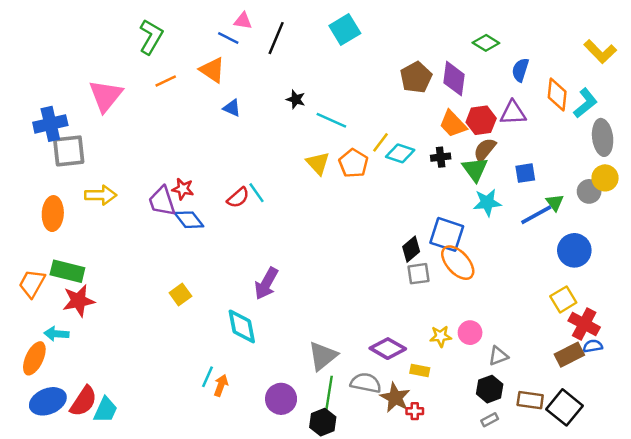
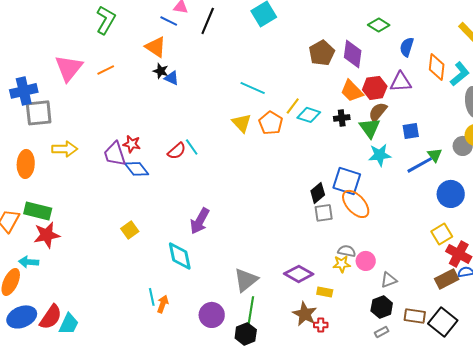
orange line: (166, 81) -> (106, 70), moved
black star: (296, 99) -> (161, 71), moved
cyan line: (207, 377) -> (152, 297), turned -36
gray semicircle: (366, 383) -> (347, 251), moved, size x0.7

